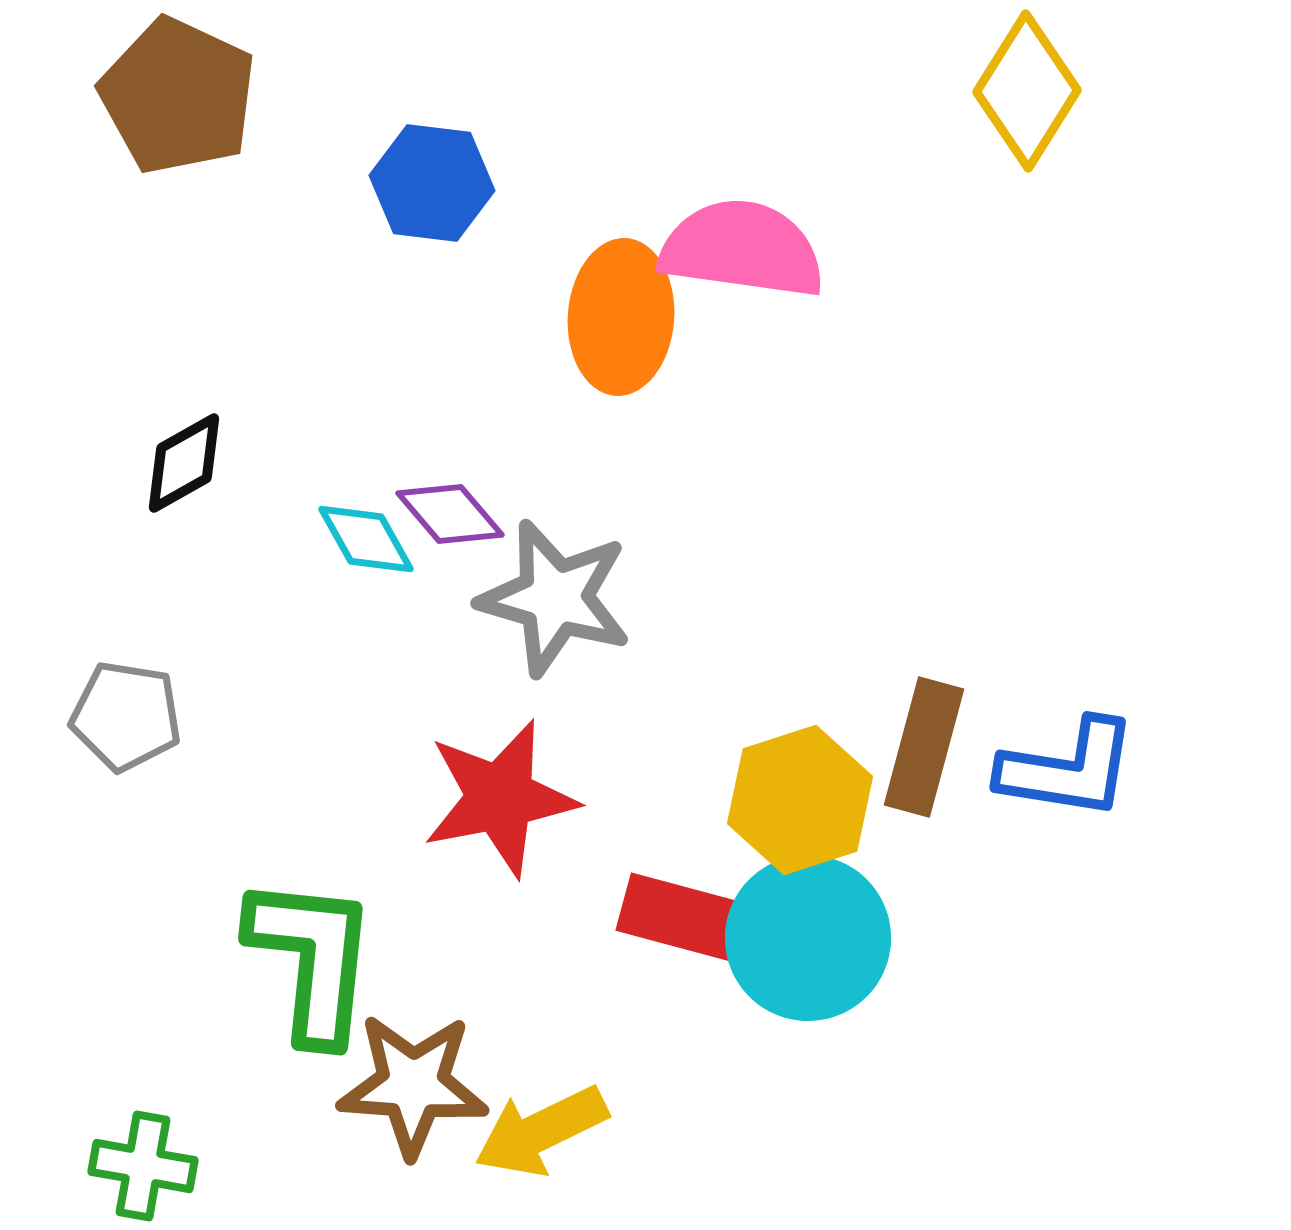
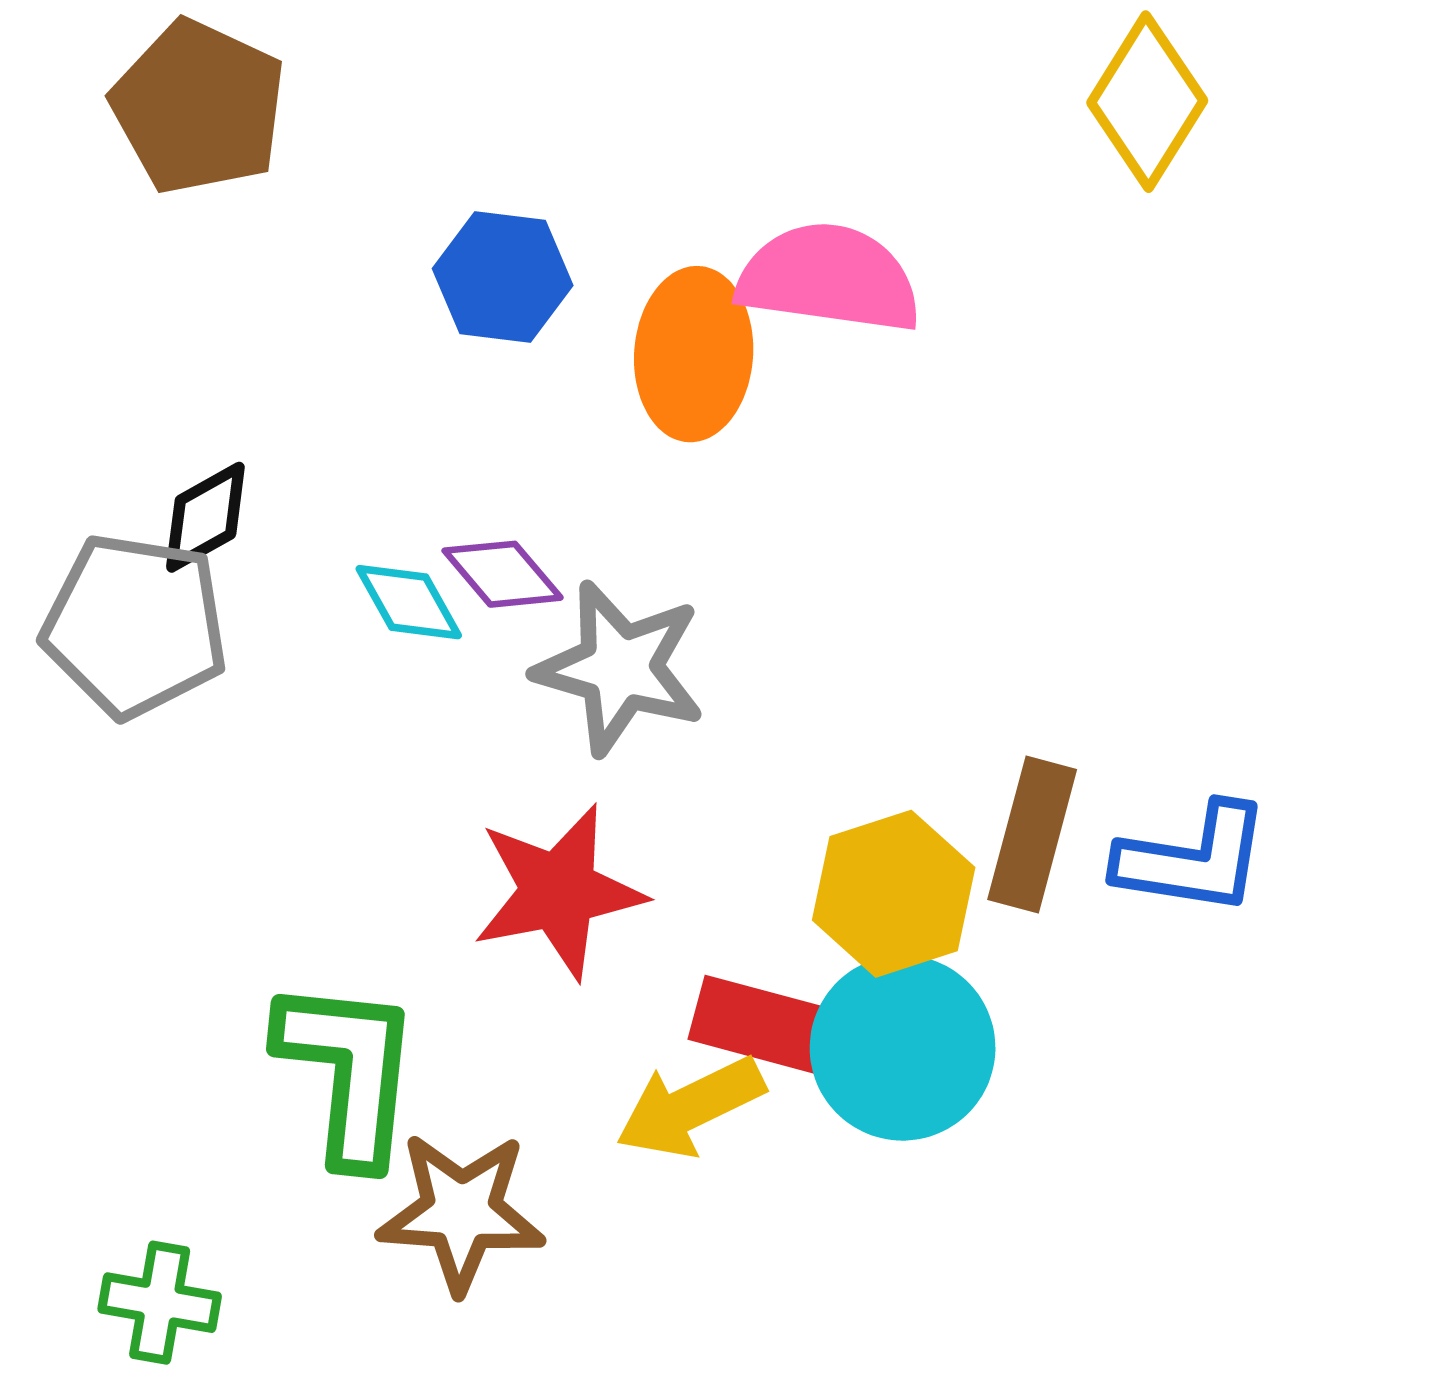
blue hexagon: (432, 183) -> (503, 277), moved
gray pentagon: (126, 716) -> (135, 626), moved, size x1.5
yellow arrow: (541, 1131) -> (690, 1107), moved

